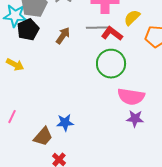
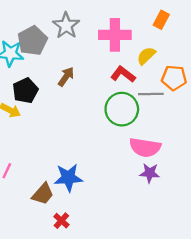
gray line: (97, 28) -> (151, 94), moved
black pentagon: (28, 30) -> (25, 91), moved
blue star: (65, 123) -> (68, 178), size x1.4

